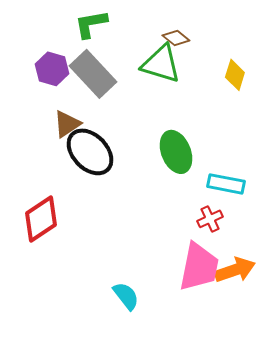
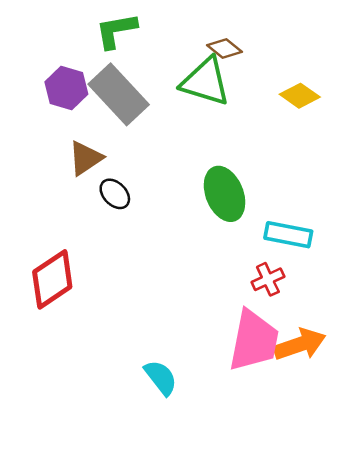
yellow diamond: (235, 75) -> (300, 96), turned -72
black ellipse: (90, 152) -> (115, 194), size x0.5

